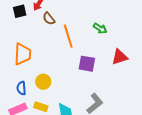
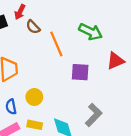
green arrow: (100, 28) -> (91, 32), size x1.5

